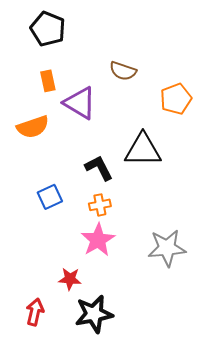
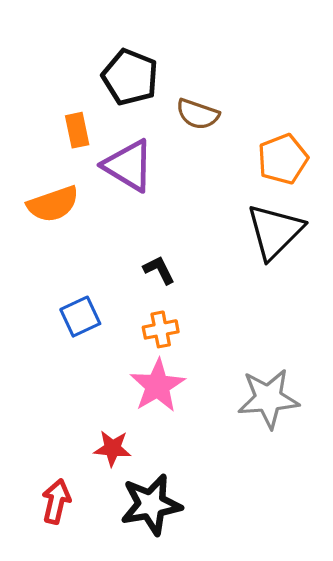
black pentagon: (48, 29) -> (130, 77), moved
black triangle: (143, 150) -> (275, 231), moved, turned -45
black L-shape: (99, 168) -> (159, 270), size x0.7

